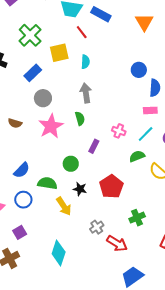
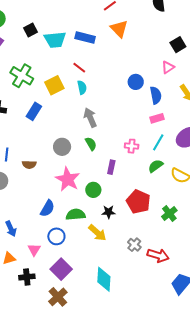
orange triangle: (144, 22) -> (119, 29), moved
red line: (82, 32) -> (79, 68), moved
gray circle: (43, 98) -> (62, 147), moved
pink star: (51, 126) -> (68, 179), moved
green cross: (137, 218) -> (169, 214), moved
purple square: (20, 232) -> (61, 269), size x1.5

